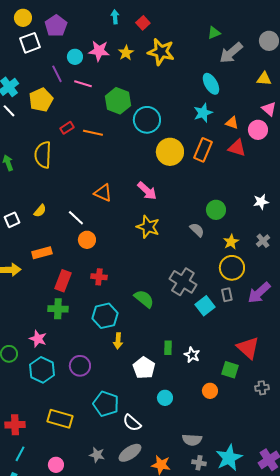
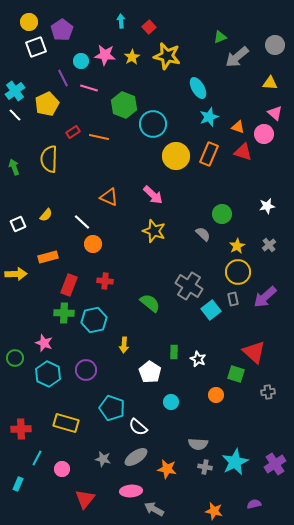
cyan ellipse: (211, 84) -> (198, 88), moved
cyan hexagon: (105, 316) -> (94, 320), moved
cyan line: (20, 454) -> (37, 458), moved

